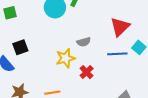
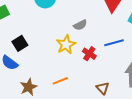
blue line: (117, 54) -> (114, 43), moved

